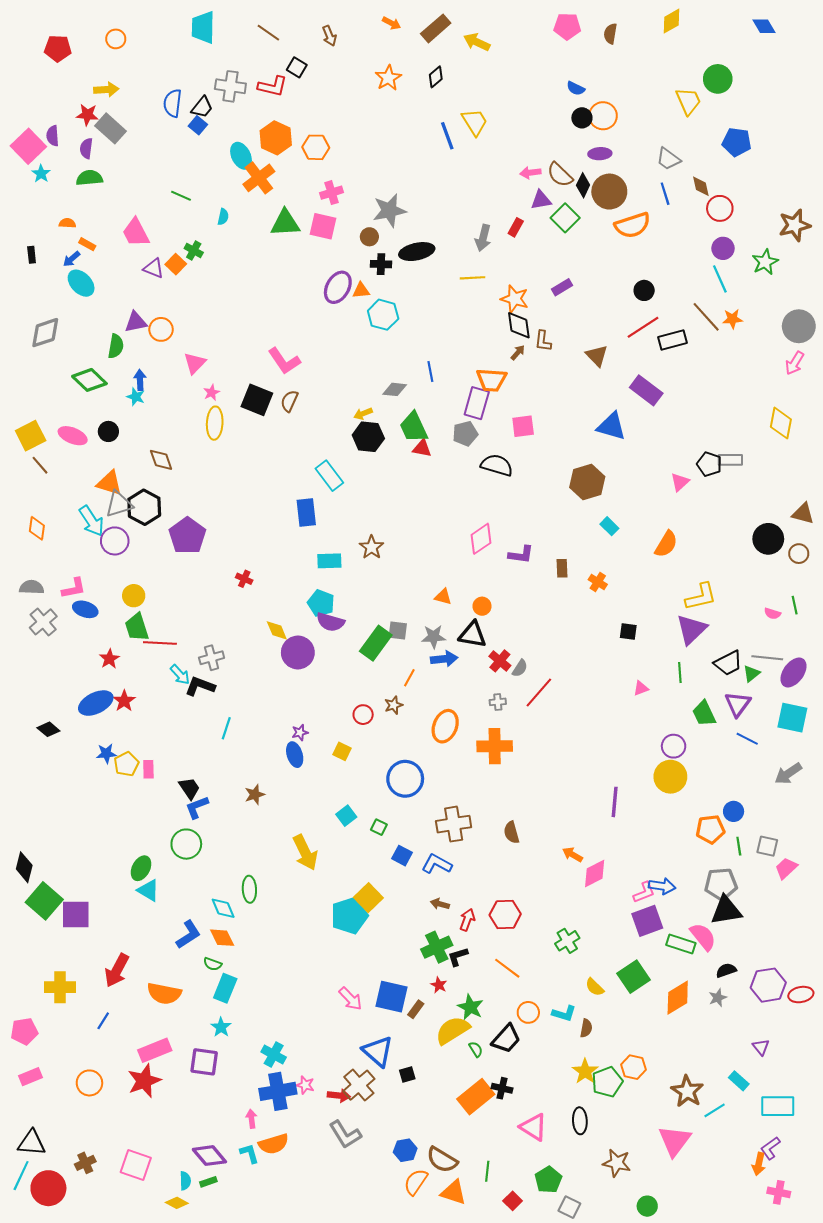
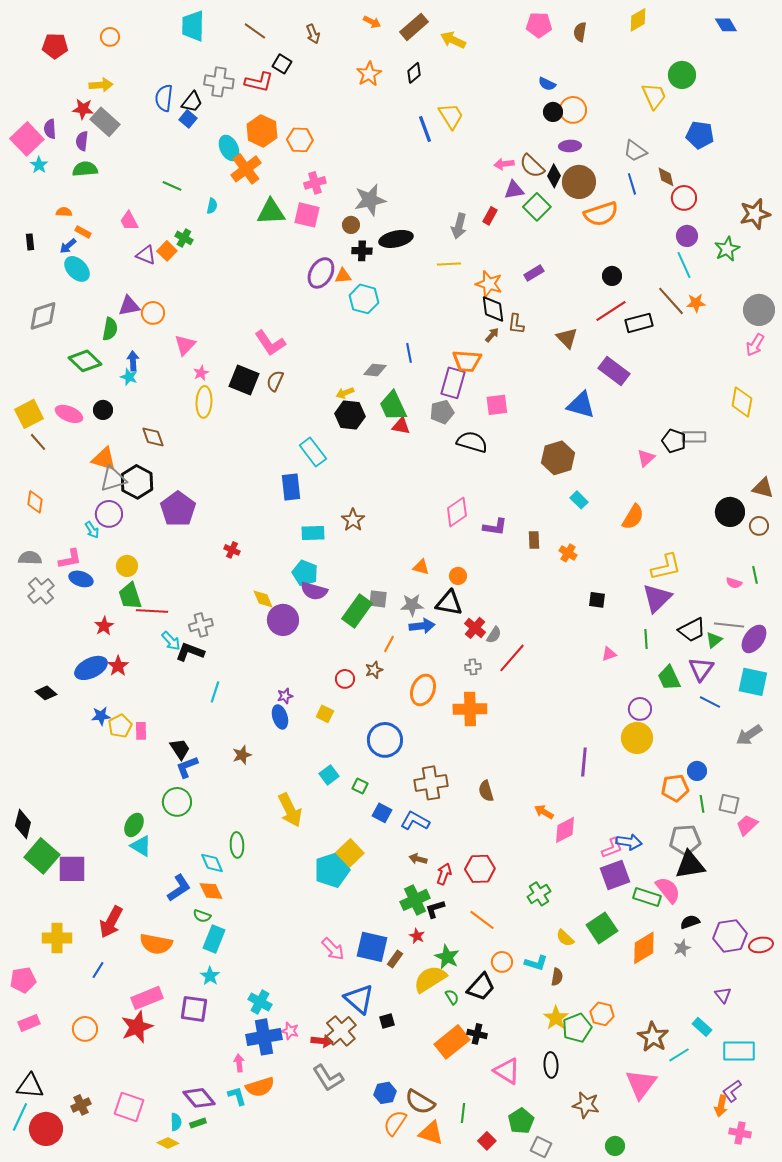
pink trapezoid: (136, 233) -> (129, 221), size x0.7
cyan arrow: (92, 521) -> (92, 530), moved, size x0.6

